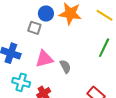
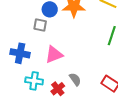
gray semicircle: (65, 66) -> (75, 79), moved

